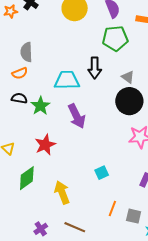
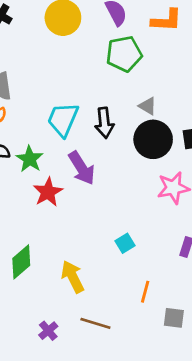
black arrow: (95, 68) -> (104, 123), moved
cyan trapezoid: (67, 80) -> (63, 119), turned -60
red star: (45, 145) -> (48, 192), moved
gray square: (134, 216) -> (174, 318), moved

